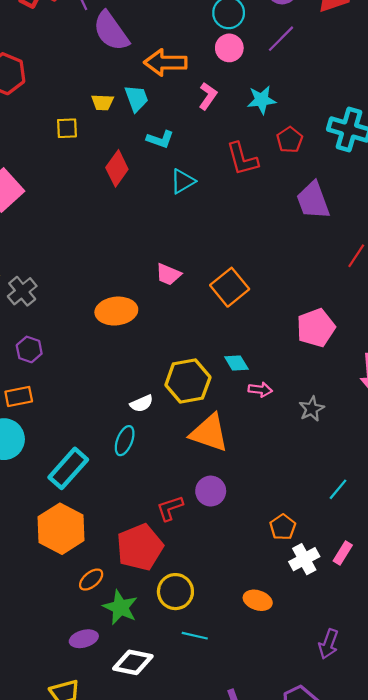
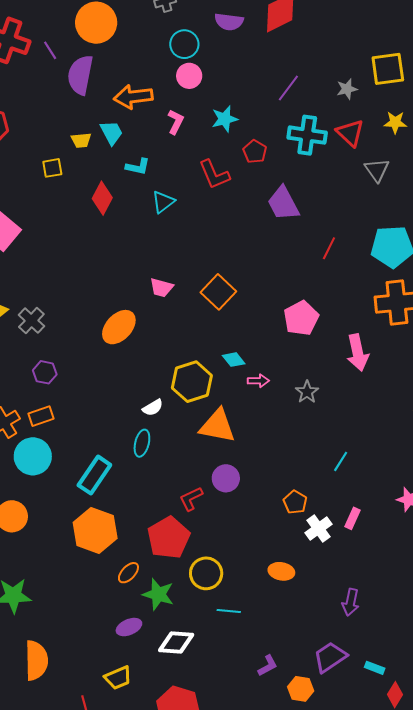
purple semicircle: (111, 31) -> (80, 75), turned 54
purple line: (281, 39) -> (288, 88), moved
orange ellipse: (116, 311) -> (119, 327), turned -33

